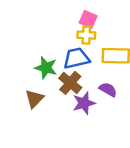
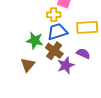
yellow cross: (86, 35) -> (54, 15), moved

